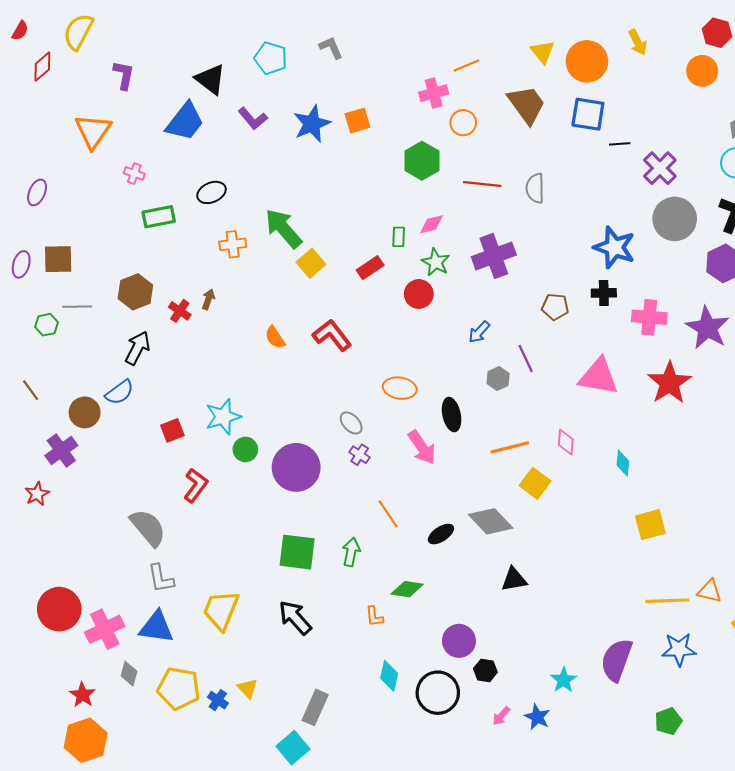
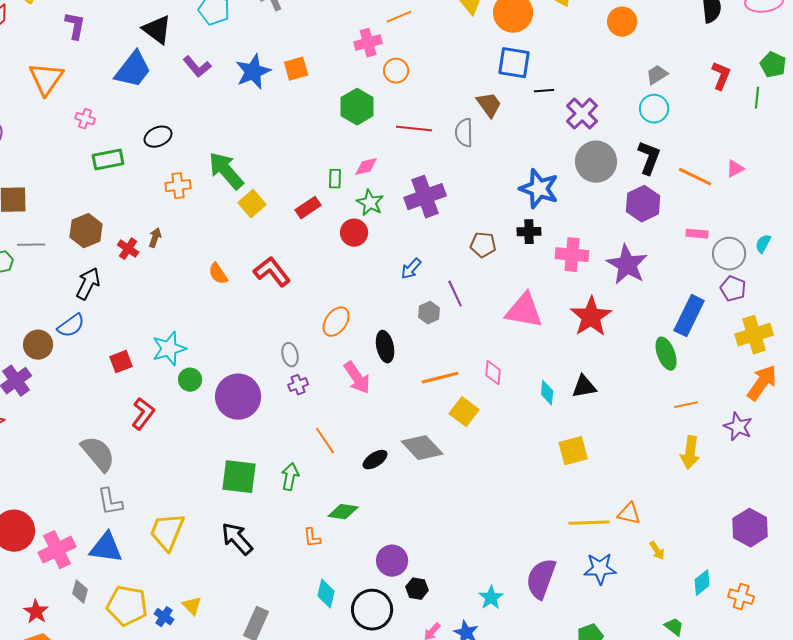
brown trapezoid: (527, 105) -> (489, 105), moved, size x0.7
orange ellipse: (400, 388) -> (336, 322), turned -64
gray ellipse: (351, 423) -> (290, 355), turned 30
purple cross: (360, 455) -> (298, 385), turned 36
black triangle: (514, 580) -> (584, 387), moved

